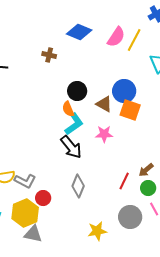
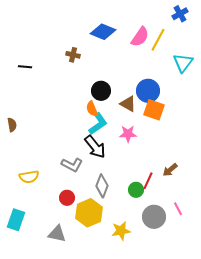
gray L-shape: (25, 181) -> (72, 165), moved
green circle: (148, 188) -> (136, 190), moved
yellow hexagon: (25, 213) -> (89, 213), moved

